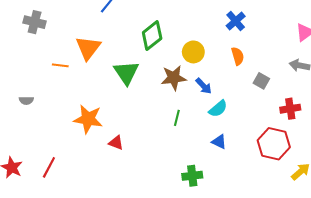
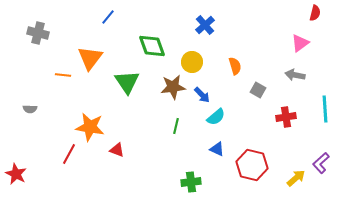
blue cross: (236, 21) -> (205, 25), moved
green diamond: (152, 35) -> (152, 46), turned -72
red hexagon: (274, 144) -> (252, 165), moved
red line: (49, 167) -> (69, 154), moved

